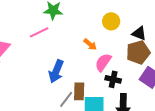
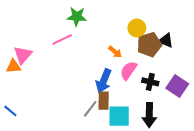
brown pentagon: (138, 52) -> (149, 45), moved
blue arrow: (56, 71) -> (104, 81), moved
black cross: (113, 79) -> (150, 82), moved

